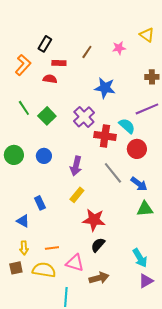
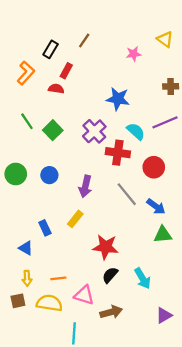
brown line: (87, 52) -> (84, 40), moved
red rectangle: (59, 63) -> (66, 71), turned -64
cyan semicircle: (127, 126) -> (136, 131), moved
yellow rectangle: (77, 195) -> (75, 219), moved
cyan arrow: (140, 258) -> (143, 278), moved

